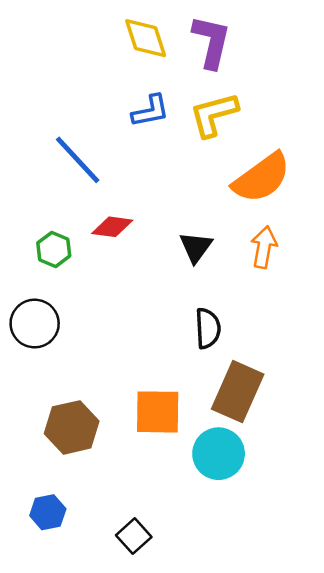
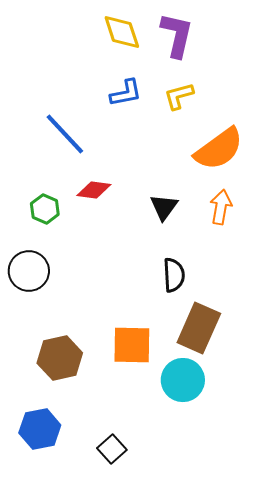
yellow L-shape: (214, 115) -> (179, 96), size x0.7
blue hexagon: (48, 512) -> (40, 429), size x1.4

